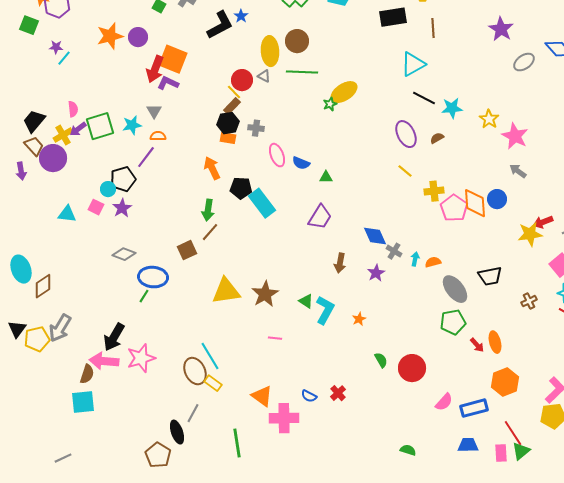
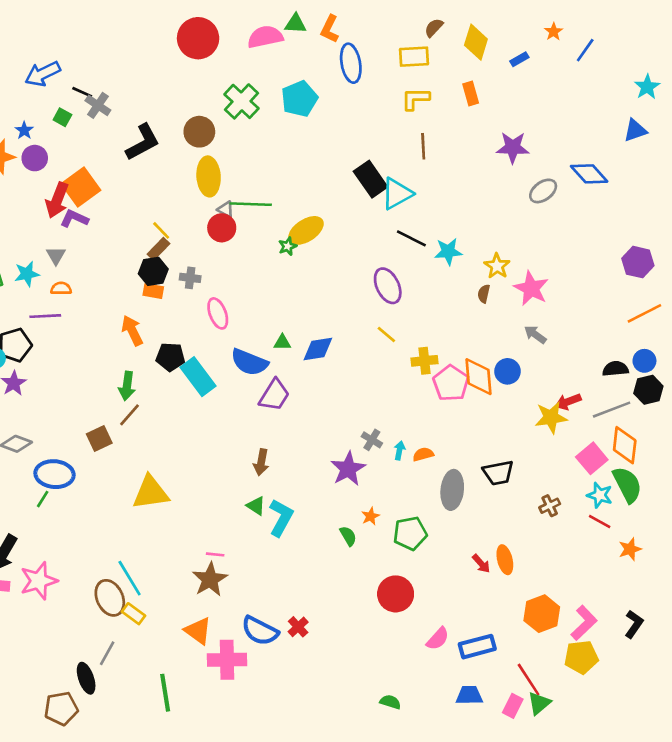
blue star: (241, 16) -> (24, 130), moved
black rectangle: (393, 17) -> (371, 179), moved, turned 64
purple star: (501, 29) -> (513, 147), turned -30
brown circle: (297, 41) -> (199, 132), moved
orange square: (173, 59) -> (81, 187), turned 32
gray triangle: (264, 76) -> (226, 209), moved
red circle: (242, 80) -> (222, 228), moved
brown semicircle: (437, 138) -> (484, 294), moved, turned -48
purple line: (146, 157) -> (45, 316), turned 50
blue semicircle: (301, 163) -> (249, 362), moved, size x1.6
blue diamond: (375, 236) -> (318, 349), moved, turned -75
brown arrow: (340, 263) -> (261, 462), moved
purple star: (376, 273) -> (348, 469), size x1.5
gray ellipse: (455, 289) -> (452, 490), turned 44
brown star: (265, 294) -> (210, 579), moved
orange star: (359, 319) -> (371, 516), moved
green pentagon: (453, 322) -> (410, 533), moved
green semicircle: (381, 360) -> (348, 536), moved
orange hexagon: (505, 382) -> (542, 614), moved
blue semicircle: (309, 396) -> (260, 631), size x1.8
pink rectangle: (501, 453) -> (513, 706), turned 30
brown pentagon: (158, 455) -> (61, 708), turned 30

